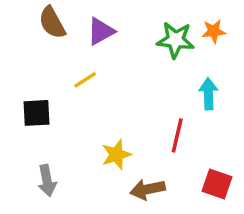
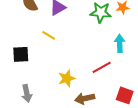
yellow line: (85, 80) -> (49, 35), turned 64
red line: (177, 135) -> (102, 67), turned 48

